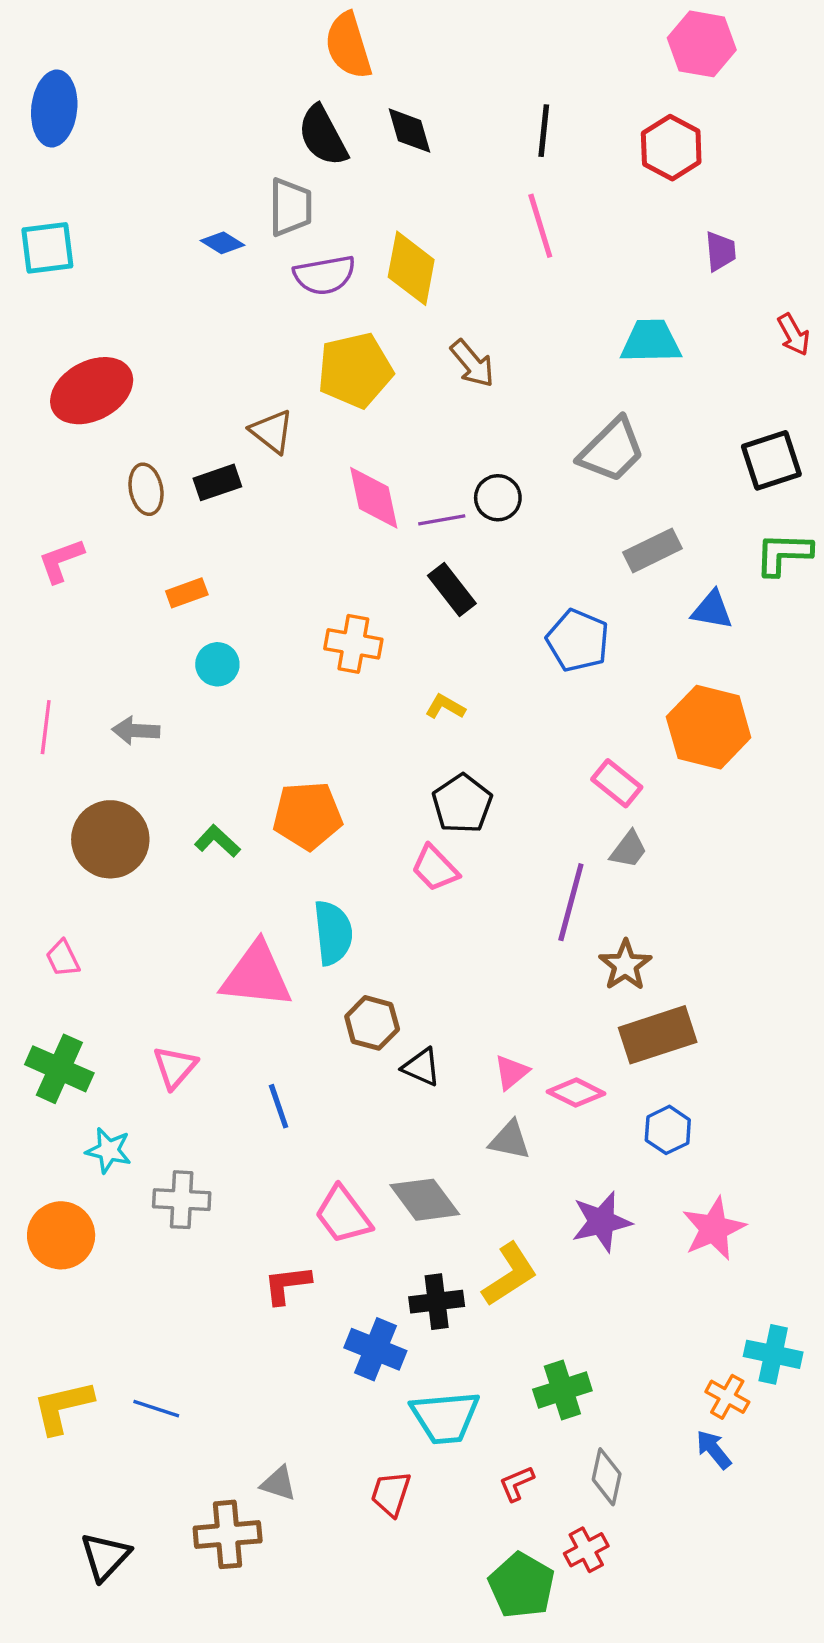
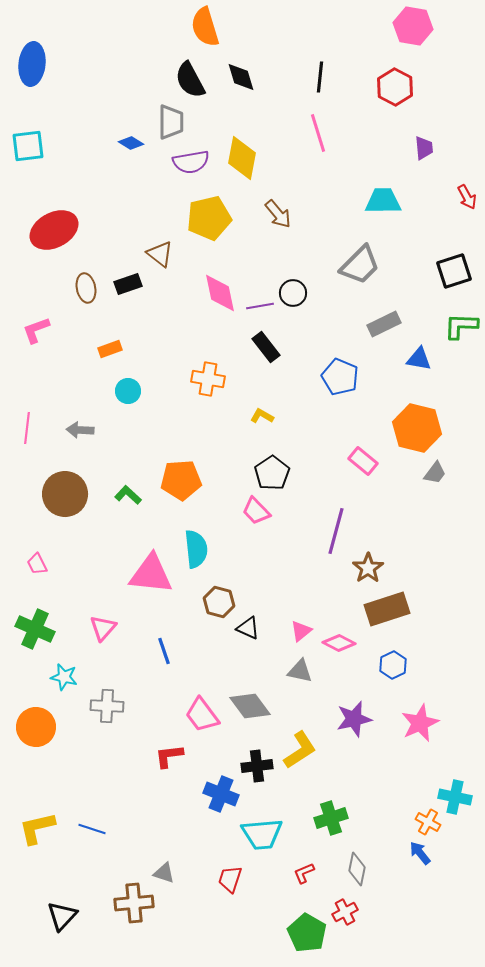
gray trapezoid: (629, 850) -> (435, 473), moved

